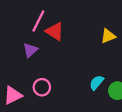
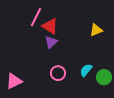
purple triangle: (30, 50) -> (51, 42), moved
pink circle: (42, 87) -> (58, 73), moved

